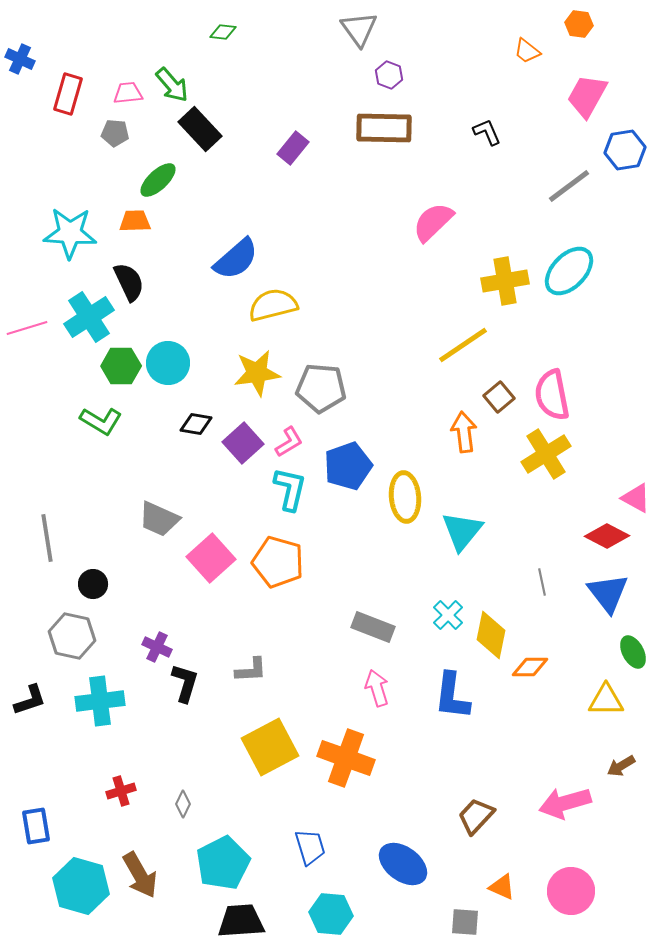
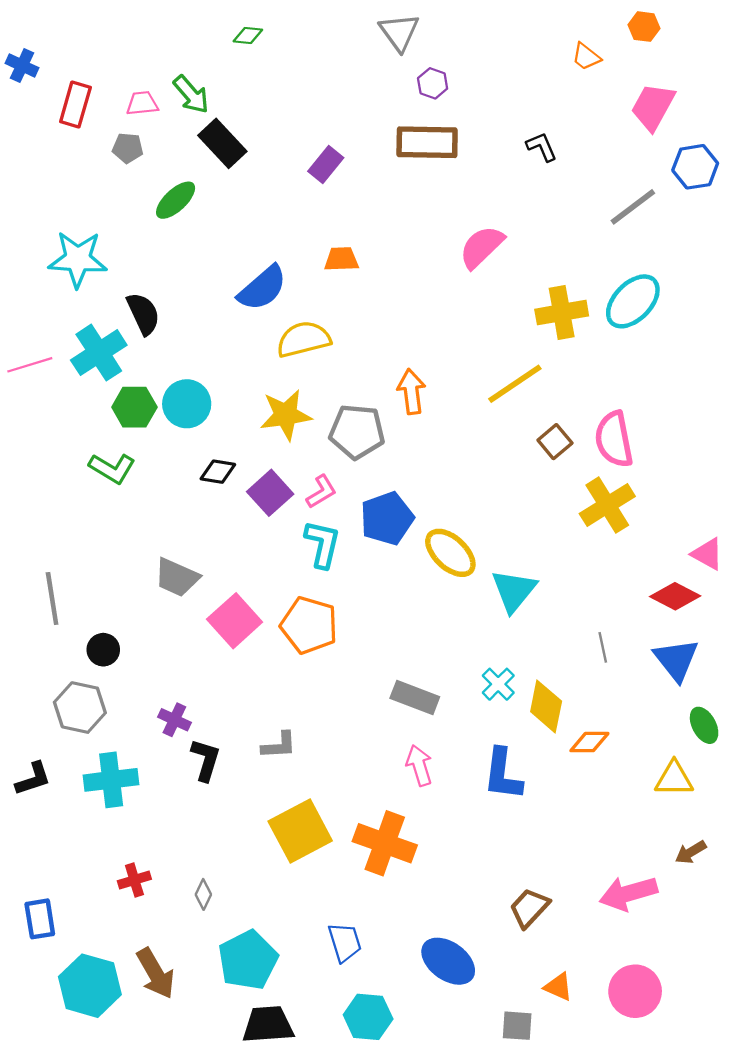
orange trapezoid: (135, 221) -> (341, 259), moved
orange arrow: (464, 432) -> (411, 392), moved
yellow ellipse: (405, 497) -> (450, 553), turned -42

